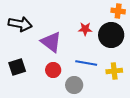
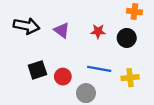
black circle: (111, 35) -> (127, 38), size x0.7
purple triangle: (51, 42) -> (62, 30), moved, size x0.7
black square: (17, 67) -> (37, 70), moved

